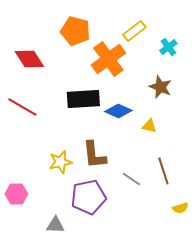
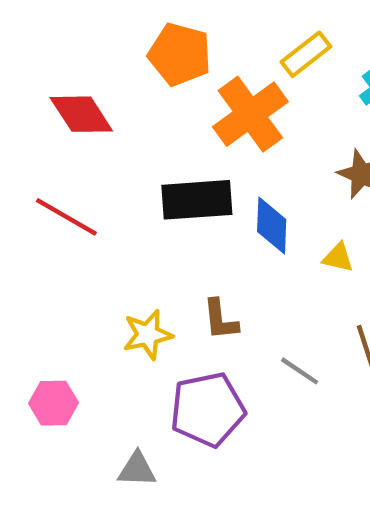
blue diamond: (118, 111) -> (272, 225), turned 68
brown L-shape: (94, 155) -> (220, 320), size x0.7

